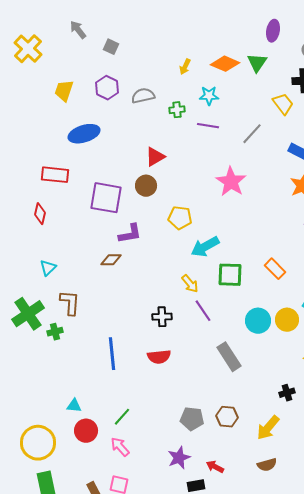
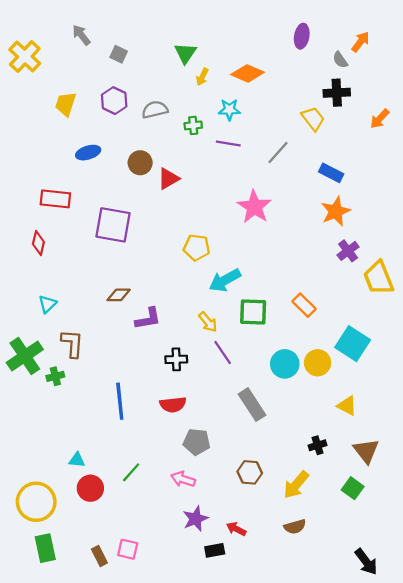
green triangle: (257, 63) -> (185, 53), moved
blue ellipse: (84, 134) -> (88, 153), size x0.7
brown circle: (146, 186) -> (140, 163), moved
purple L-shape: (130, 234) -> (148, 319), moved
gray pentagon: (192, 419) -> (197, 442), moved
pink arrow: (120, 447) -> (183, 479), moved, turned -30

